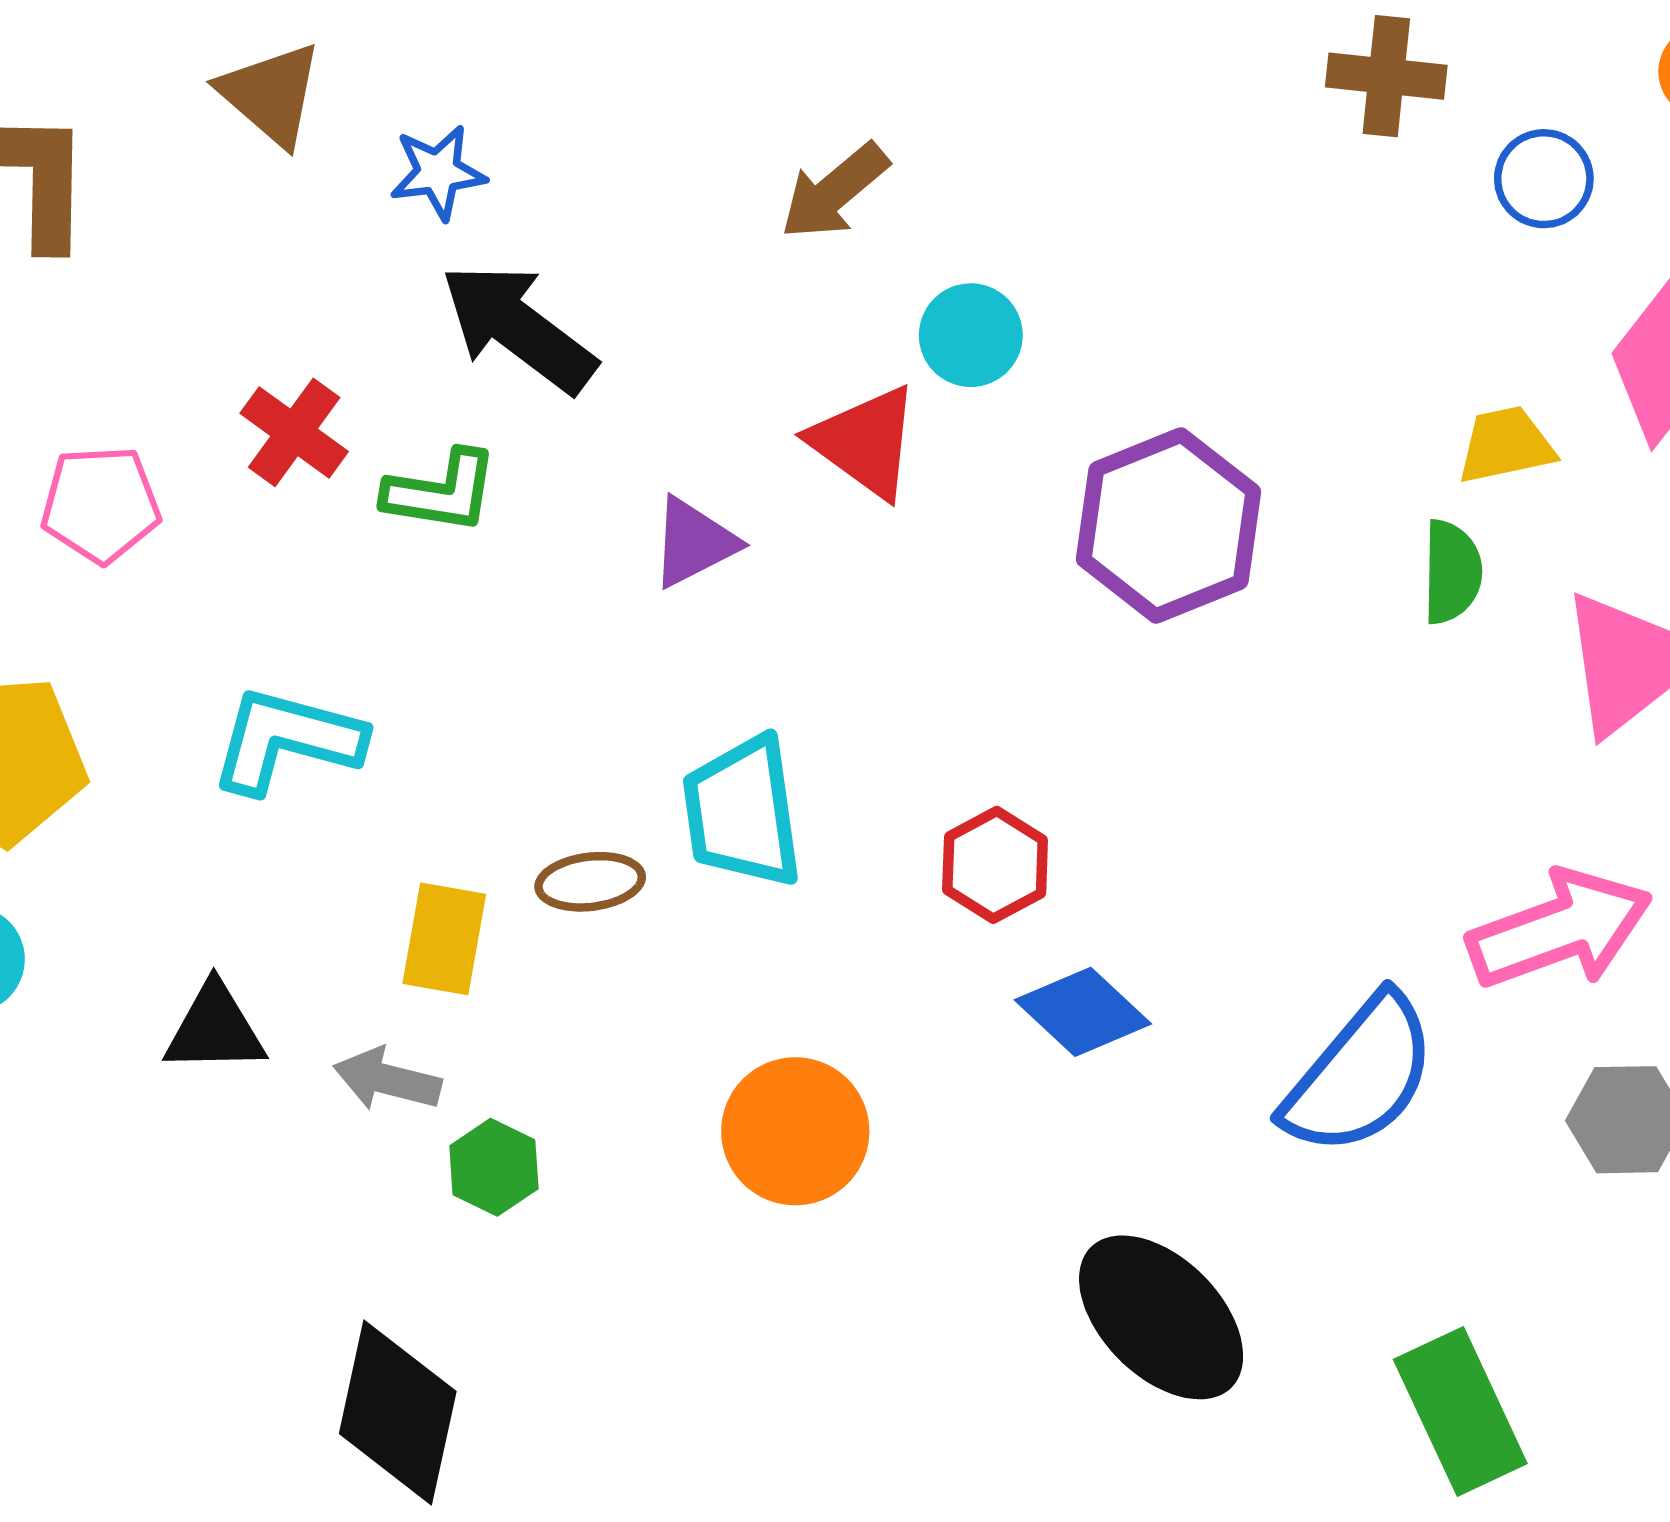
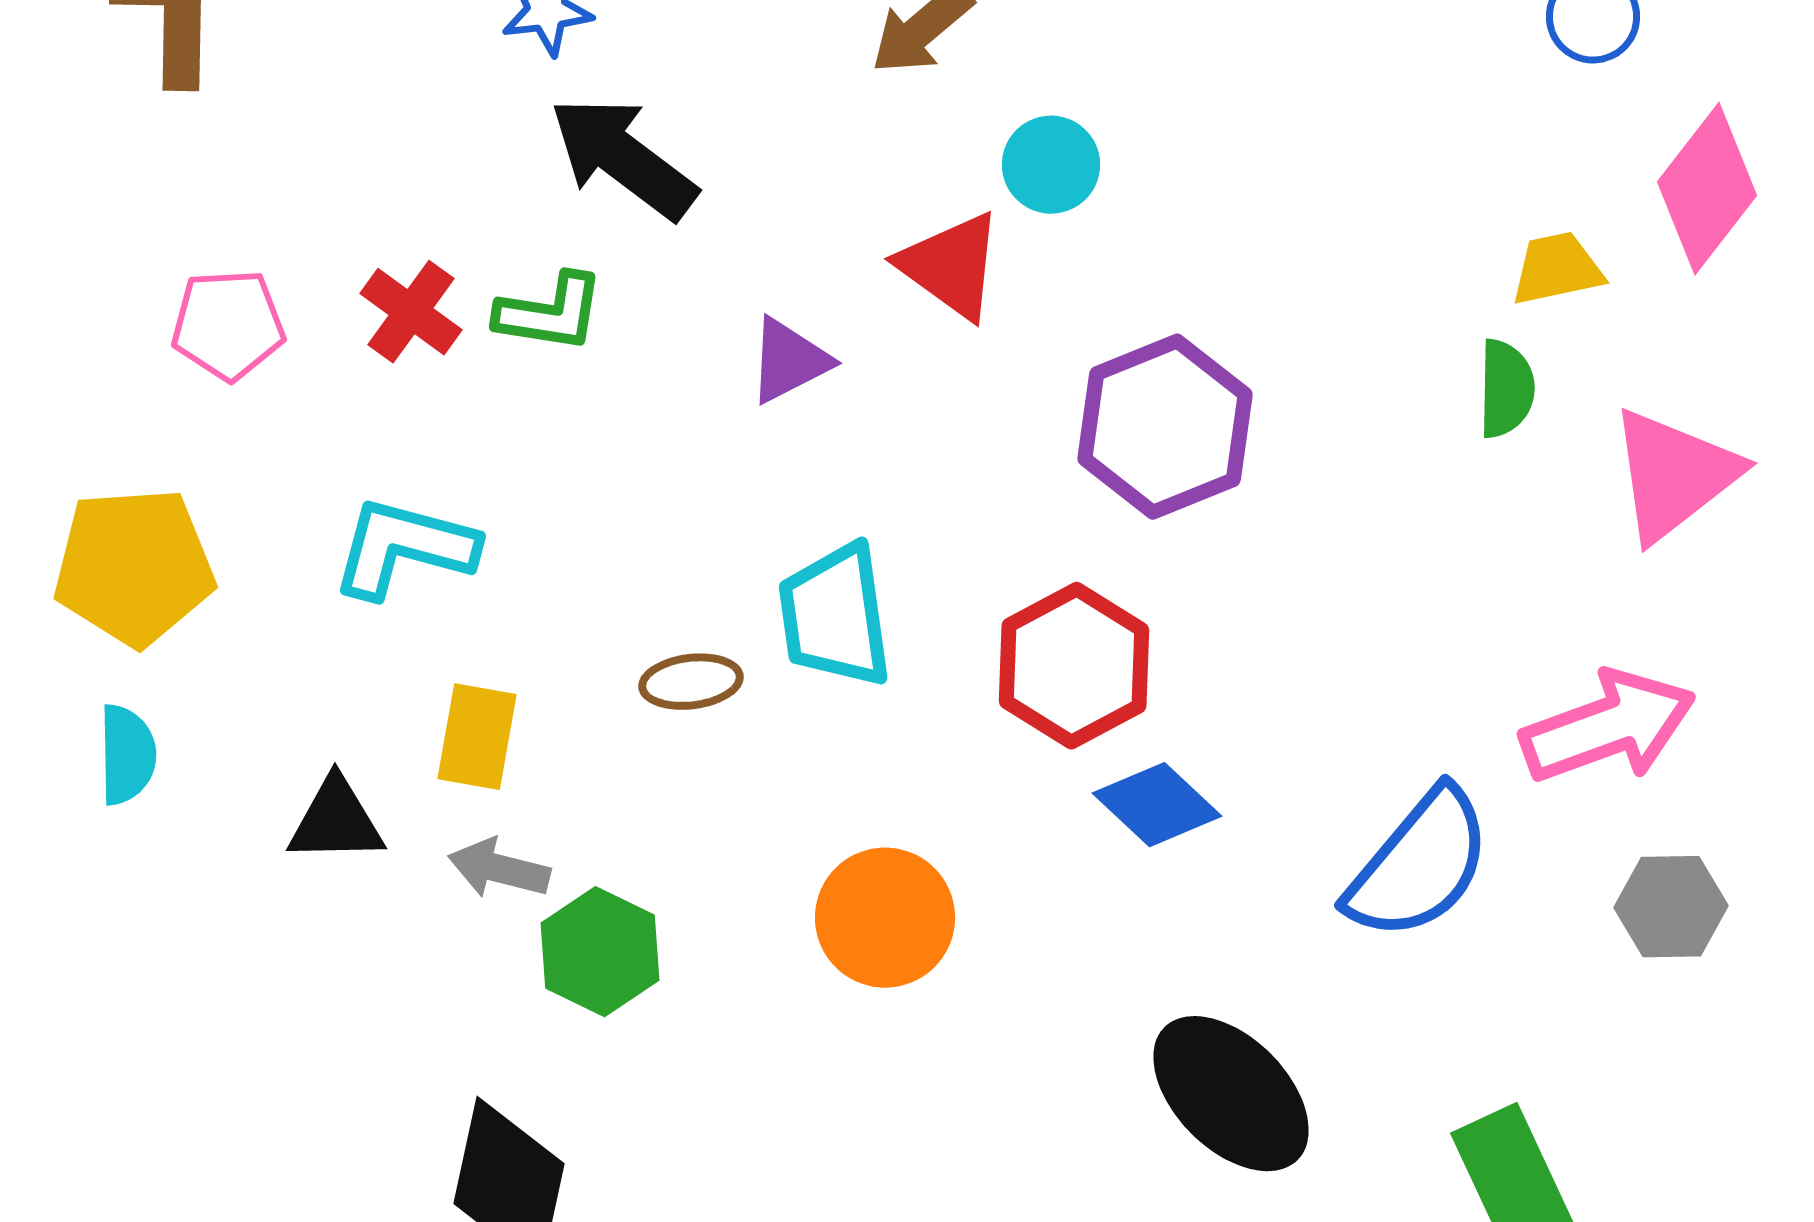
red cross: (294, 432) -> (411, 312), moved
purple hexagon: (1168, 525) -> (1165, 427), moved
red hexagon: (995, 865) -> (1074, 666), size x1.5
yellow rectangle: (444, 939) -> (477, 737), moved
green hexagon: (494, 1167) -> (600, 952), size x1.4

